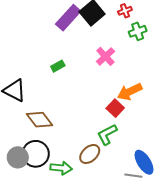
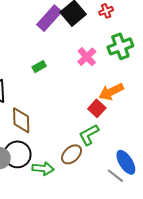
green cross: (138, 31) -> (120, 46), moved, size x1.4
brown diamond: (40, 120) -> (21, 120), turned 36
gray line: (133, 176) -> (115, 176), turned 30

